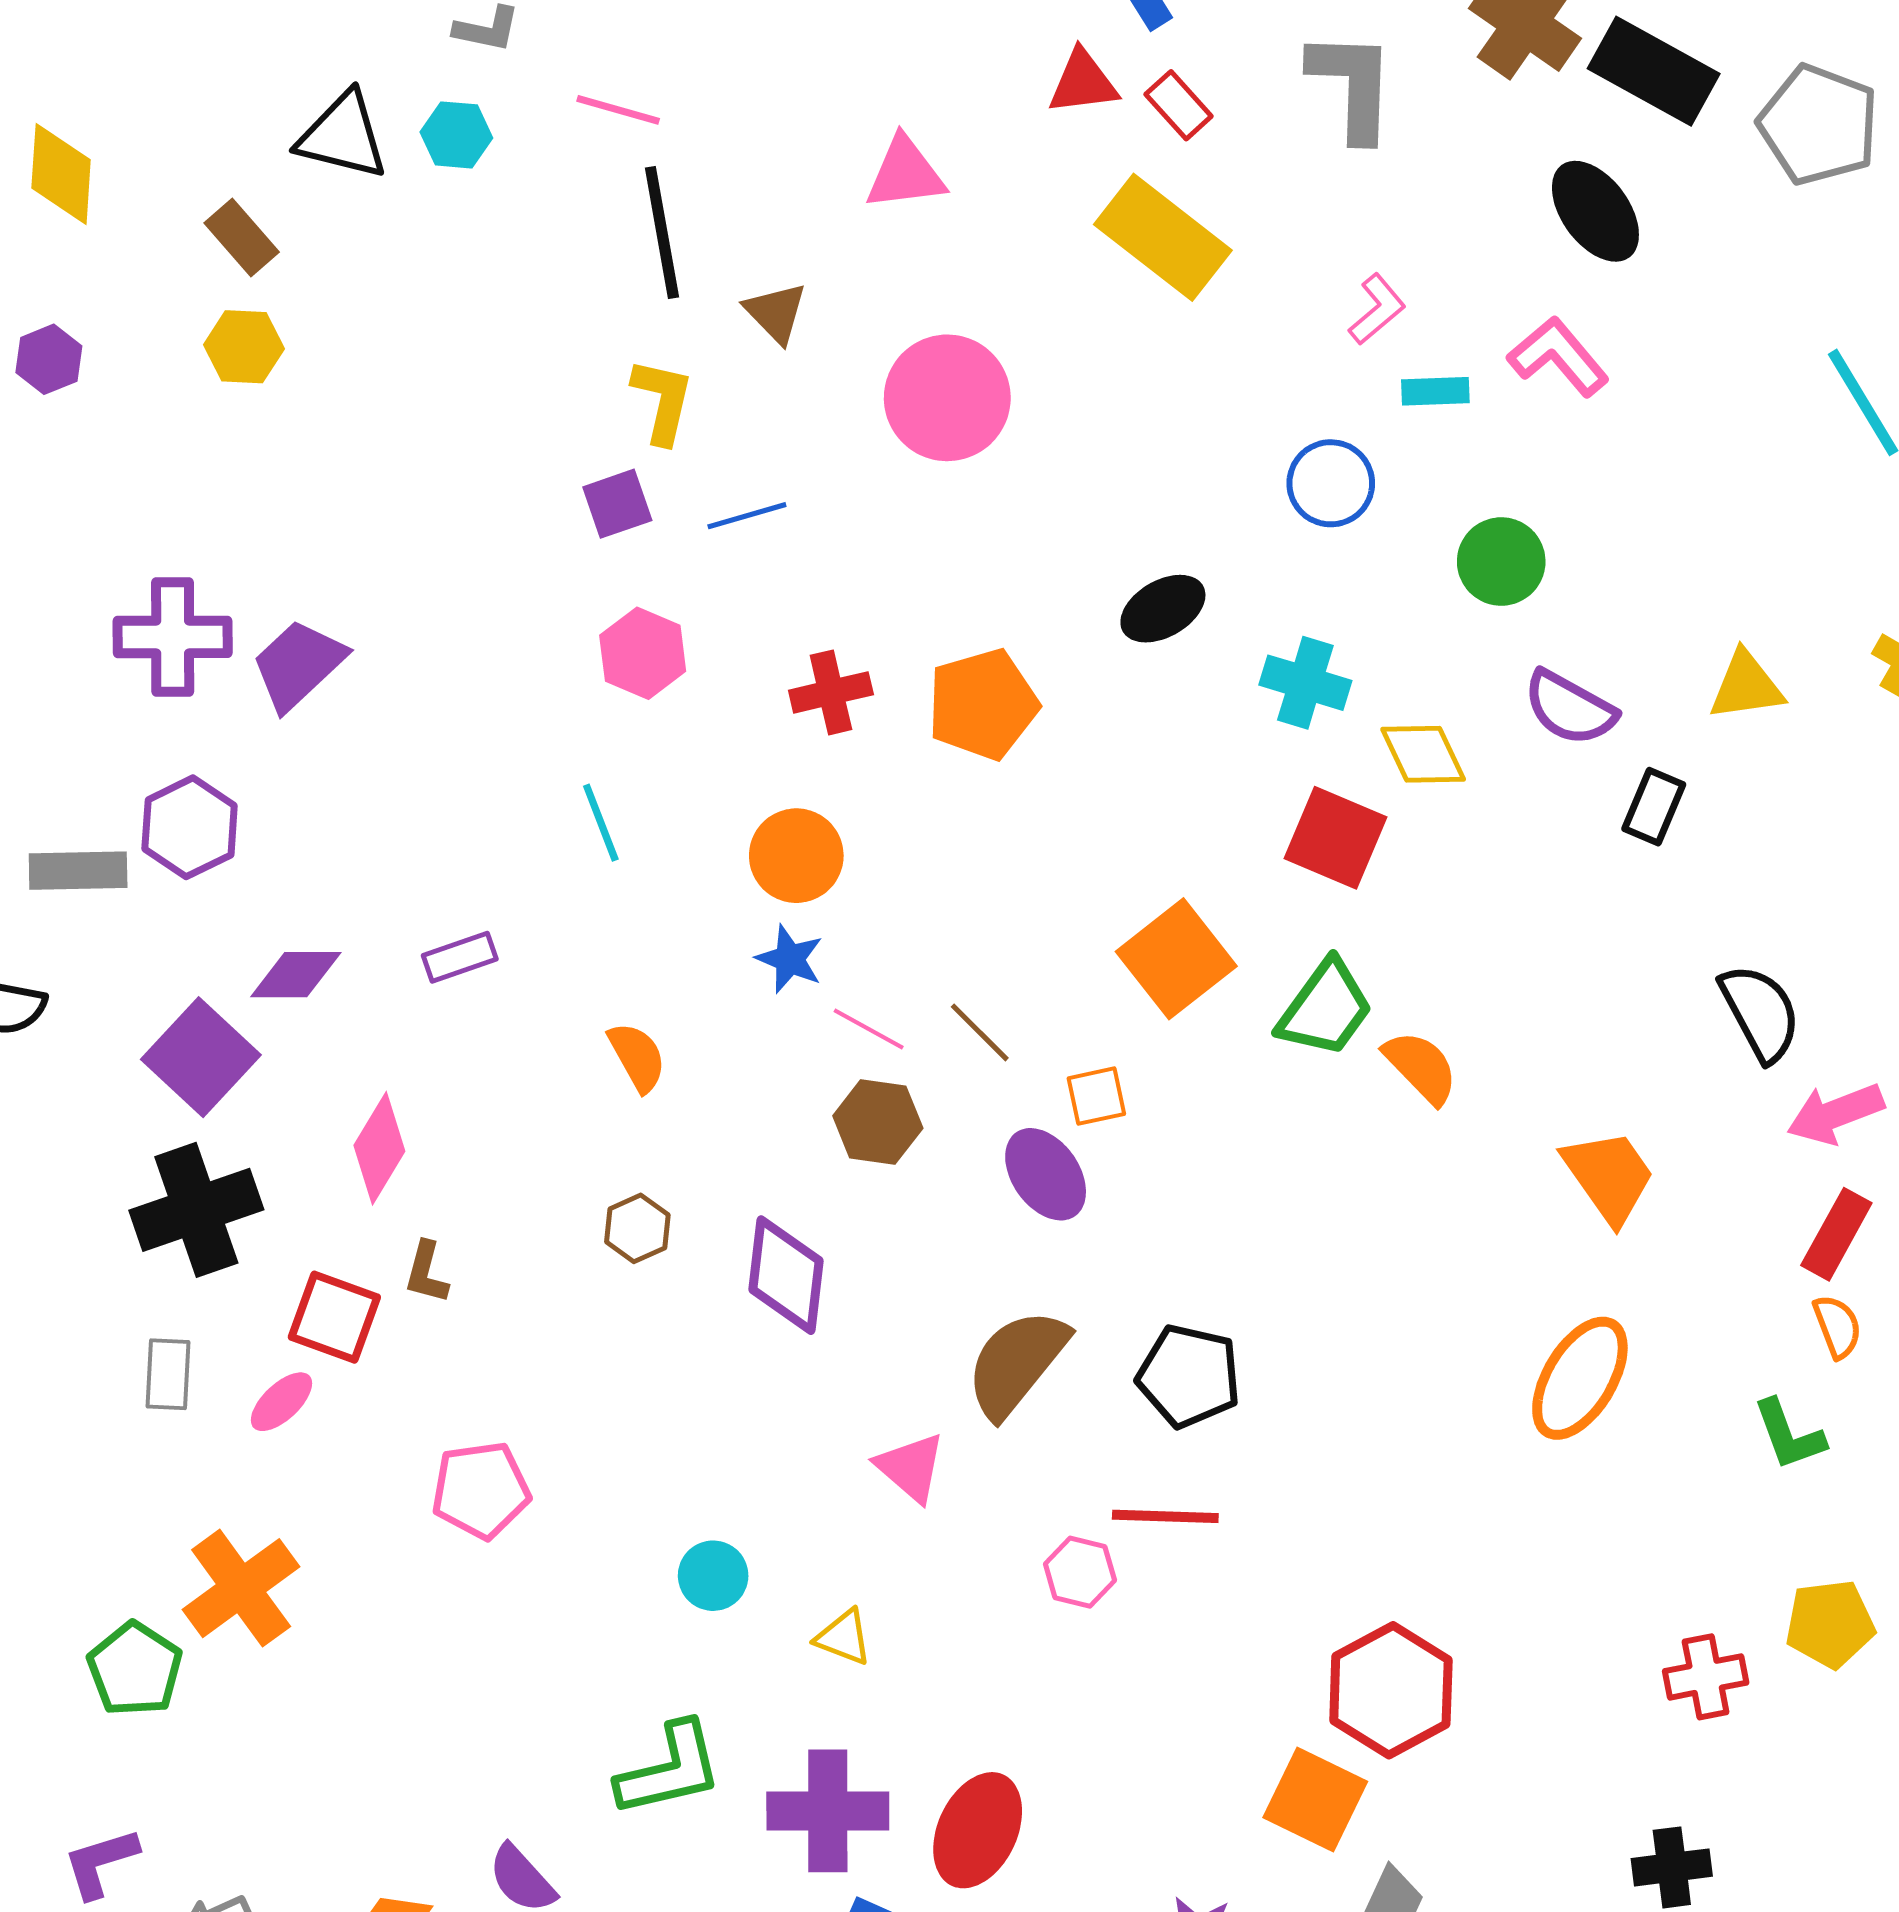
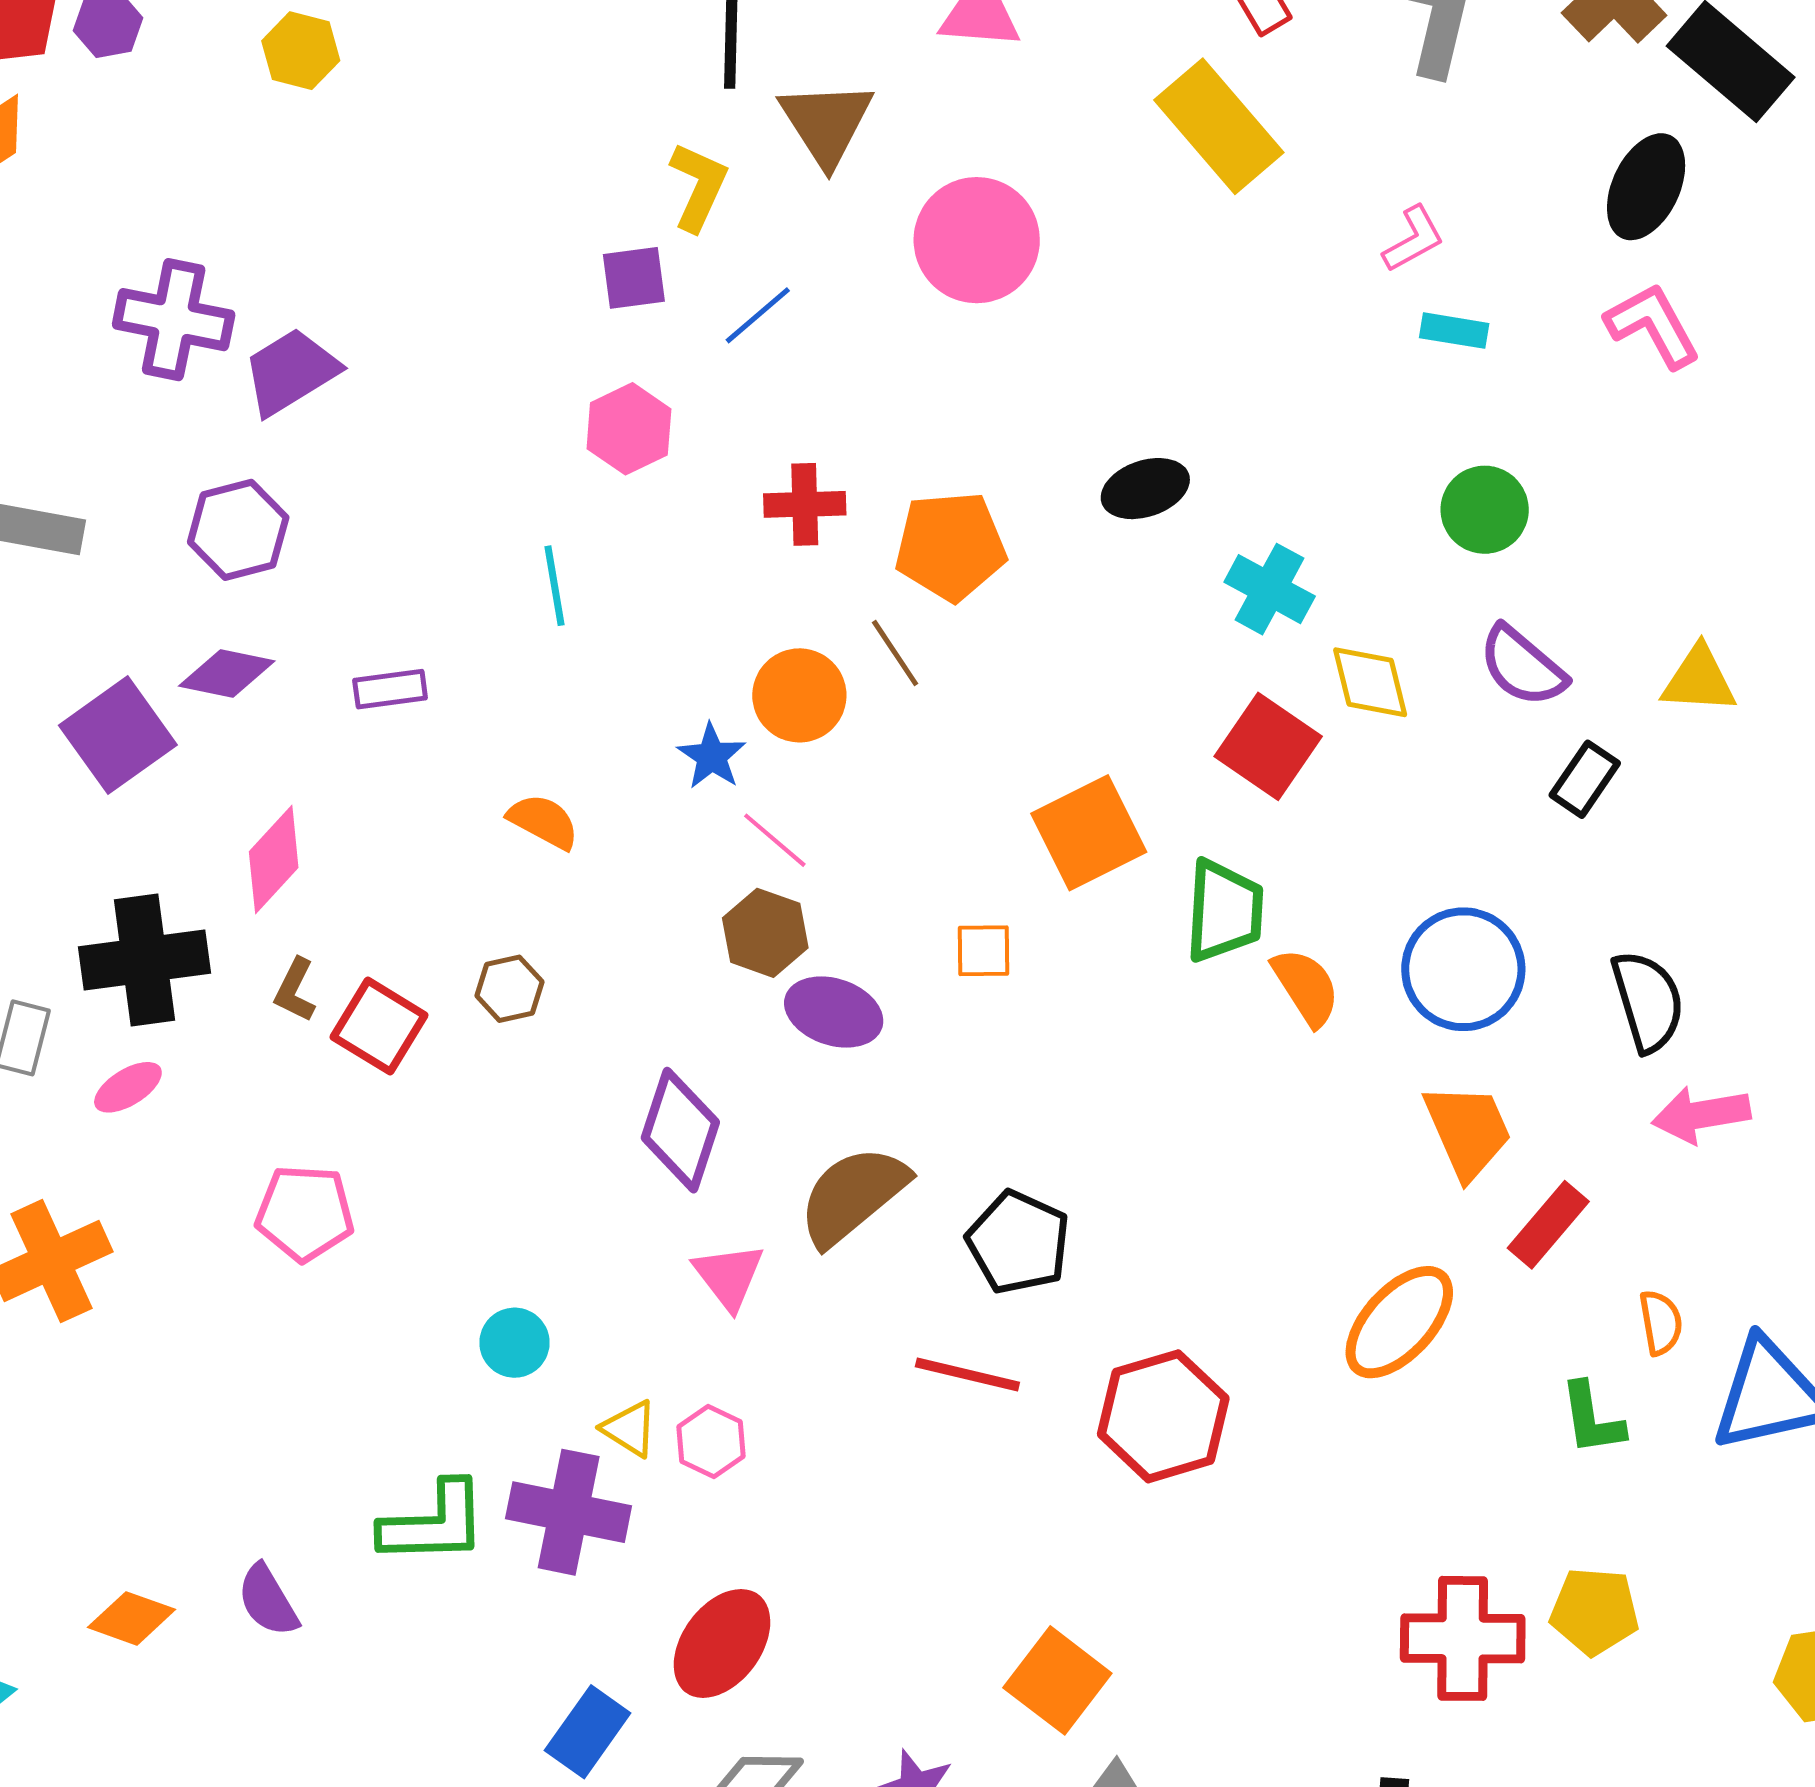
black ellipse: (1595, 211) -> (1646, 187), turned 50
brown triangle: (776, 313) -> (826, 123), size x1.5
pink L-shape: (1558, 357) -> (1653, 325), moved
blue circle: (1331, 483) -> (1463, 969), moved, size x1.4
blue line: (747, 516) -> (758, 315), turned -36
purple hexagon: (190, 827) -> (238, 530), moved
orange circle: (796, 856) -> (799, 695), moved
green trapezoid: (1325, 1009) -> (1224, 911), turned -44
brown line: (980, 1032) -> (895, 653), moved
orange semicircle: (637, 1057) -> (543, 821), turned -44
purple ellipse: (1046, 1174) -> (834, 1012), moved, turned -48
black cross: (196, 1210) -> (145, 960), moved
red rectangle: (1836, 1234) -> (1548, 1225), moved
purple diamond: (786, 1275) -> (680, 1130), moved
red square: (334, 1317) -> (379, 1026), moved
pink hexagon: (1080, 1572) -> (711, 1441), moved
red cross: (1706, 1677) -> (1463, 1638), size x1.5
red hexagon: (1391, 1690) -> (1163, 1416), moved
purple cross: (828, 1811) -> (569, 1512), moved

